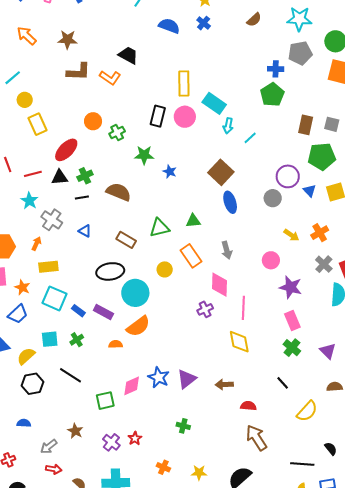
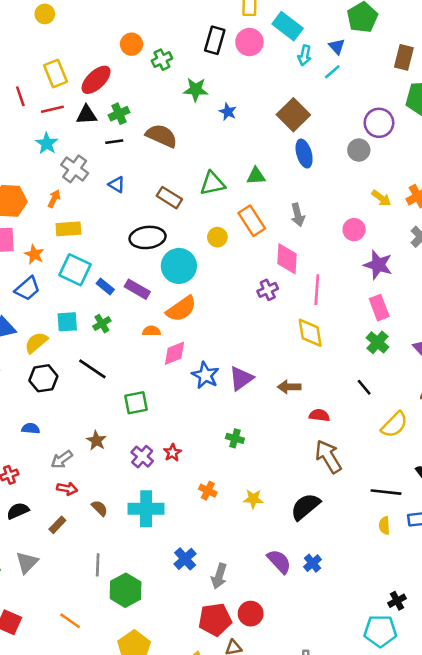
yellow rectangle: (38, 124) -> (55, 73), moved
blue triangle: (310, 191) -> (337, 46), moved
pink diamond: (132, 386) -> (174, 353), moved

